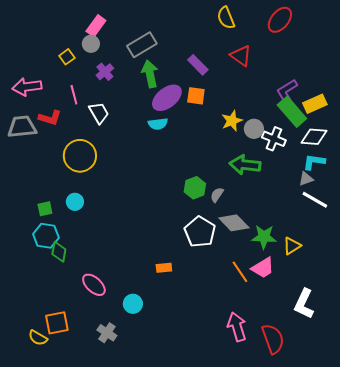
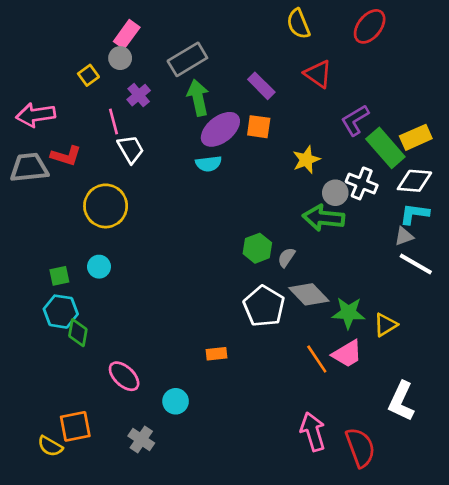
purple L-shape: (287, 91) -> (355, 120), moved
pink line: (74, 95) -> (114, 121), moved
gray circle: (254, 129) -> (335, 193), moved

